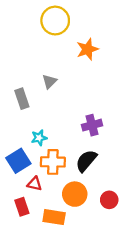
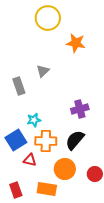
orange star: (87, 49) -> (76, 43), turned 30
red rectangle: (22, 207) -> (16, 190), moved

